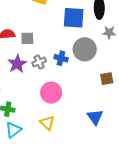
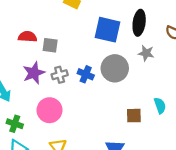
brown square: (107, 79) -> (134, 116), moved
pink circle: (51, 93) -> (49, 110), moved

